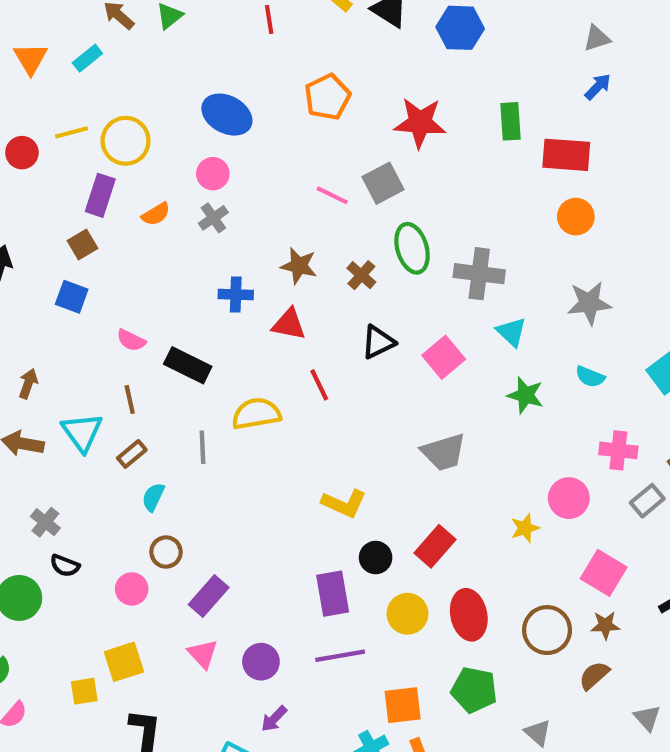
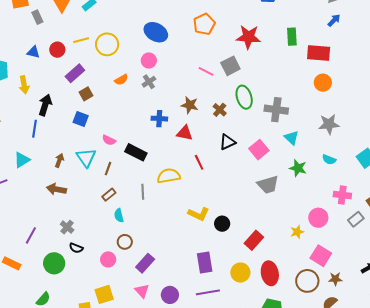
purple rectangle: (100, 195) -> (75, 73), moved, turned 30
brown line: (130, 399) -> (108, 169), turned 32
cyan triangle: (82, 432) -> (86, 158), moved
gray trapezoid: (444, 452) -> (268, 185), moved
cyan semicircle: (153, 497) -> (119, 215), turned -40
yellow L-shape: (344, 503) -> (199, 214), moved
black circle: (376, 558) -> (222, 224), moved
pink square: (604, 573) -> (321, 256), moved

